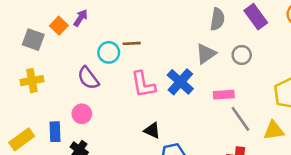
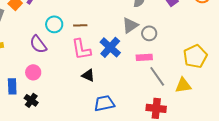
brown line: (132, 43) -> (80, 25), moved
gray circle: (242, 55) -> (149, 33), moved
black triangle: (152, 130) -> (88, 75), moved

